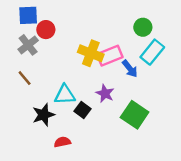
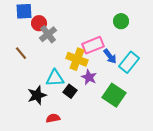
gray cross: (28, 45) -> (48, 34), moved
cyan rectangle: (152, 52) -> (129, 62), moved
yellow cross: (91, 53) -> (77, 59), moved
brown line: (25, 78) -> (21, 53), moved

